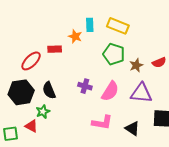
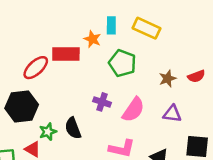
red rectangle: (55, 49) -> (66, 54), size x1.5
green pentagon: (114, 54) -> (122, 63), moved
black semicircle: (49, 90) -> (73, 128), moved
purple triangle: (141, 93) -> (172, 114), size x0.7

